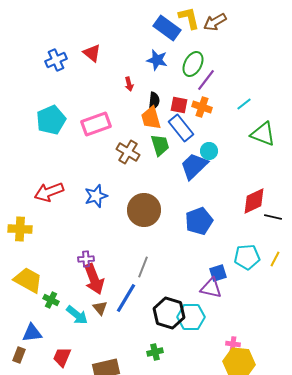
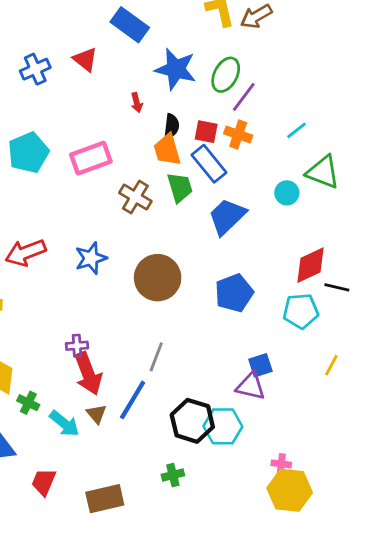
blue rectangle: (167, 28) -> (130, 25), moved
blue star: (157, 60) -> (176, 69), size x1.4
cyan circle: (209, 151) -> (287, 193), moved
cyan pentagon: (247, 257) -> (301, 311), moved
yellow line: (275, 259) -> (331, 365), moved

